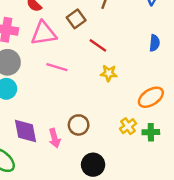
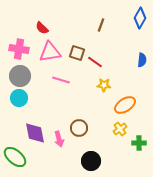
brown square: (76, 19) -> (77, 53), moved, turned -35
orange ellipse: (151, 97) -> (125, 105), moved
green cross: (151, 132) -> (139, 143), moved

